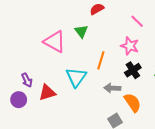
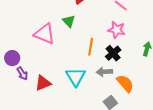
black cross: (133, 70) -> (113, 53), moved
cyan triangle: (76, 77) -> (76, 77), moved
purple circle: (19, 100) -> (12, 58), moved

